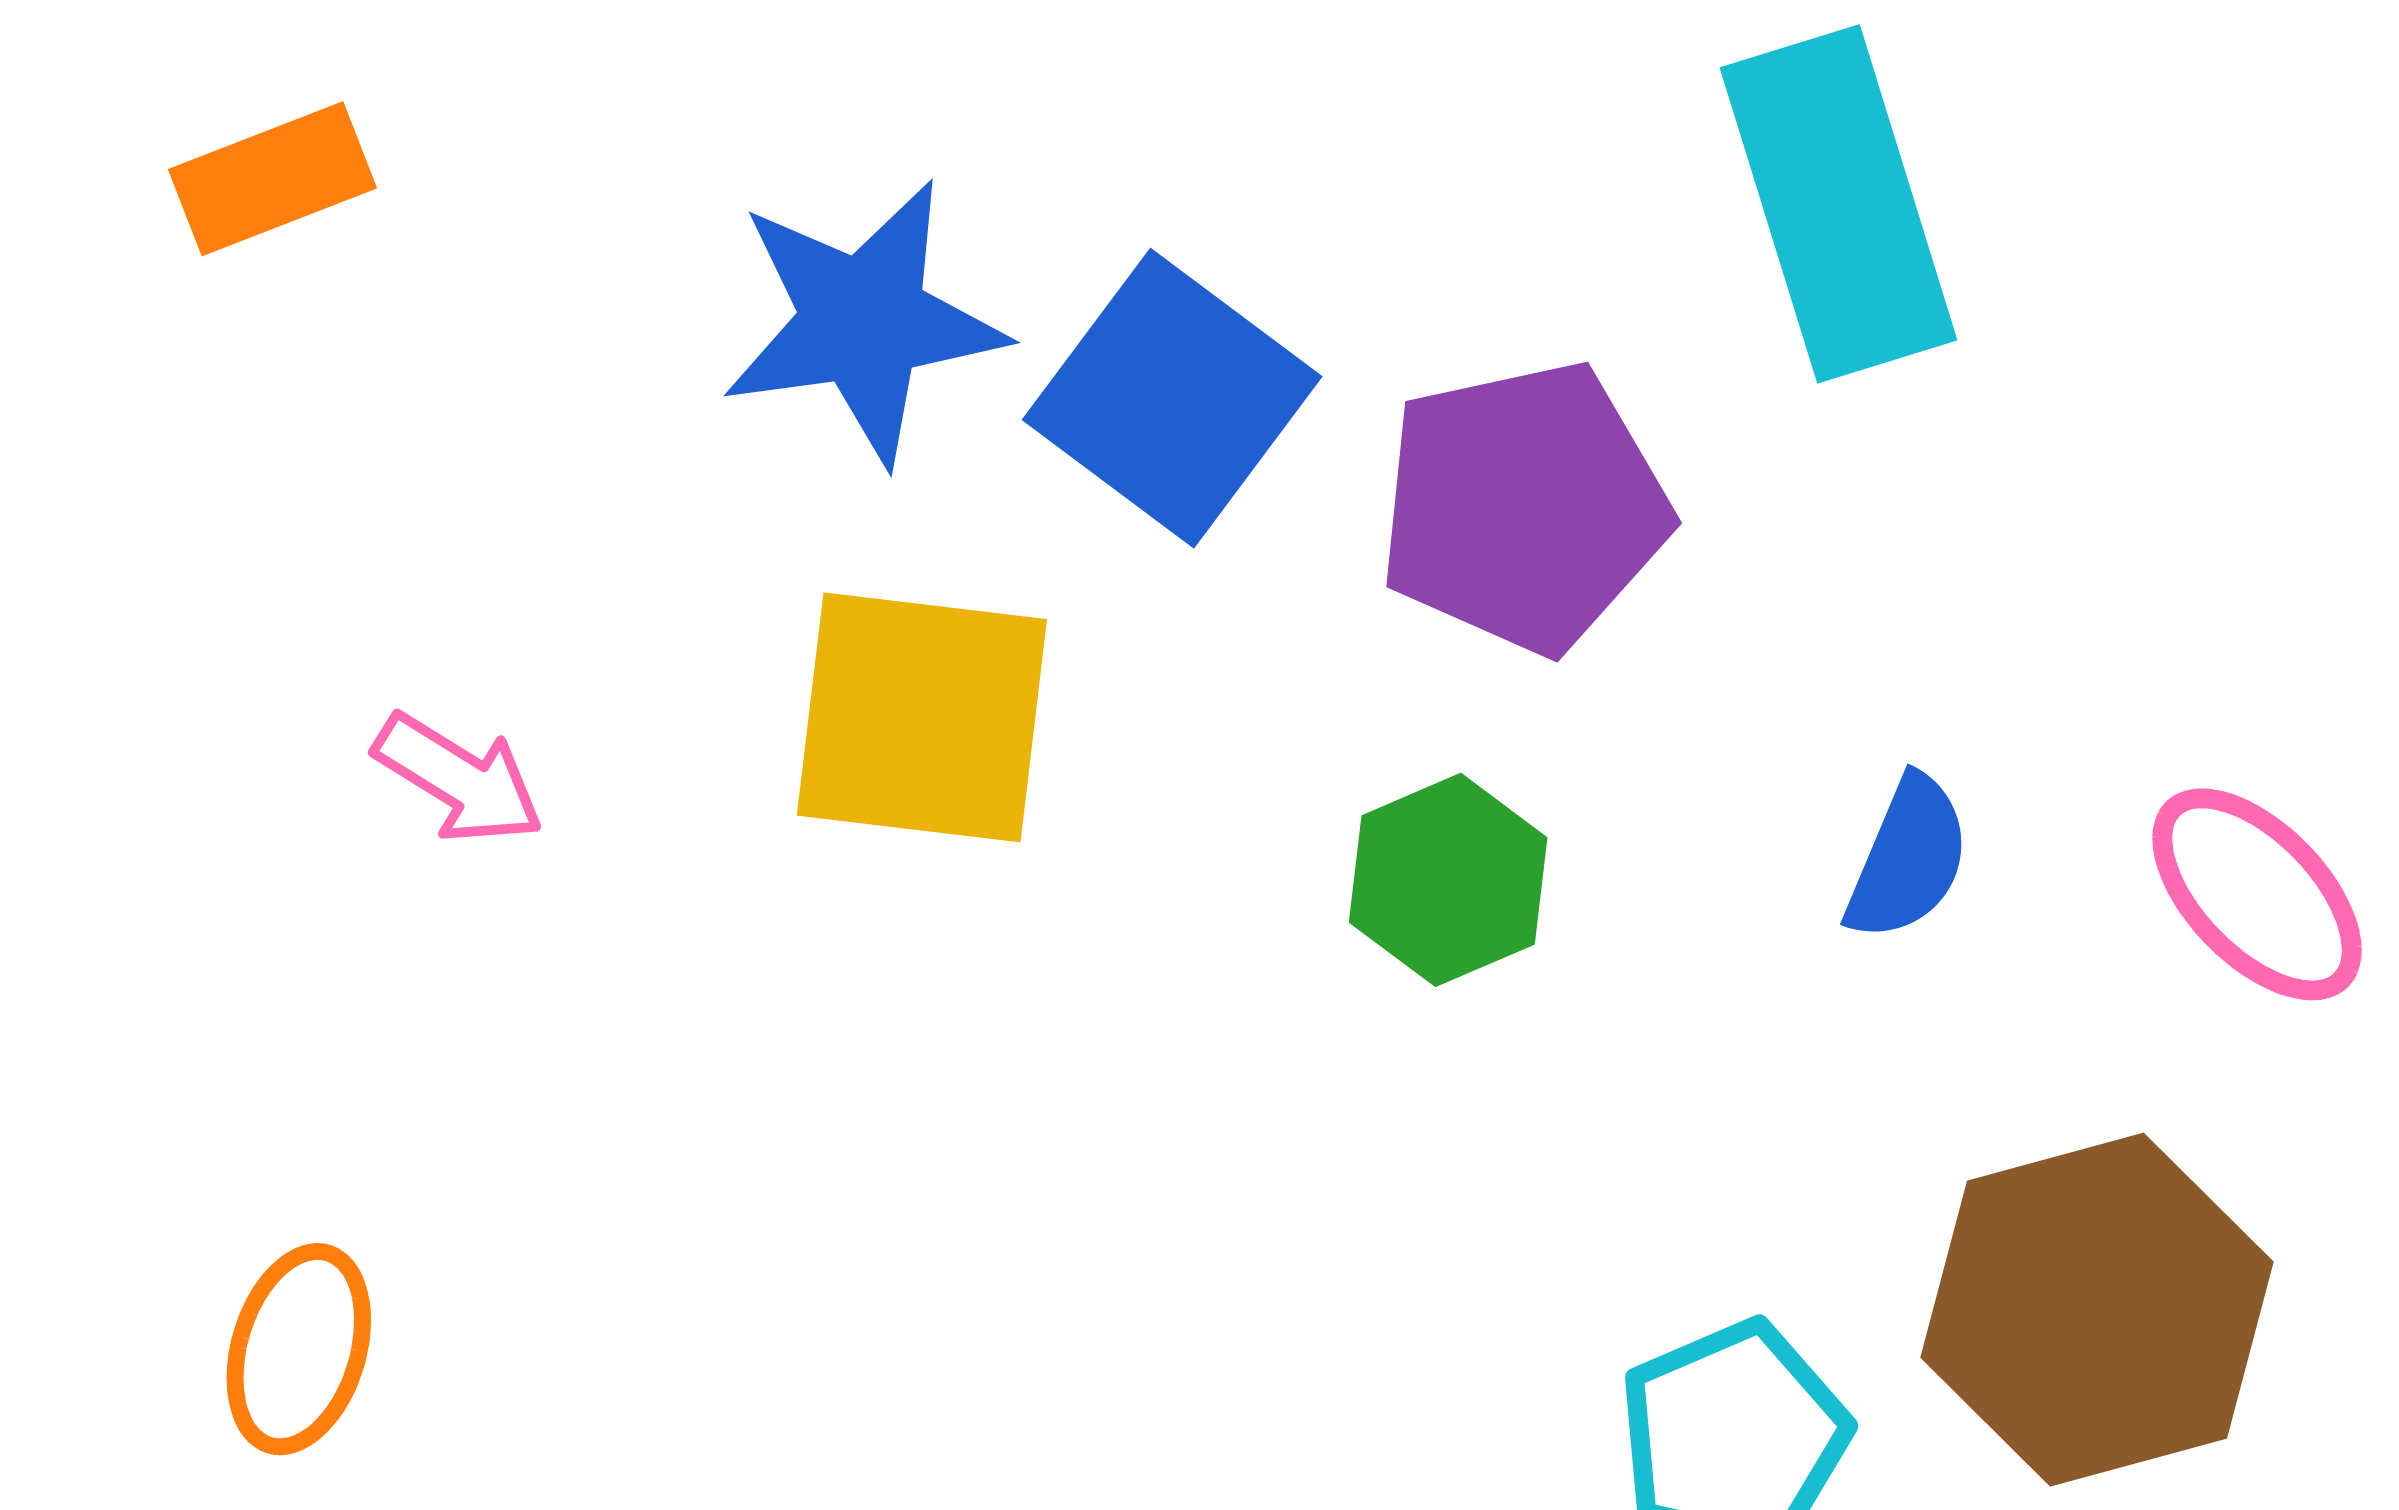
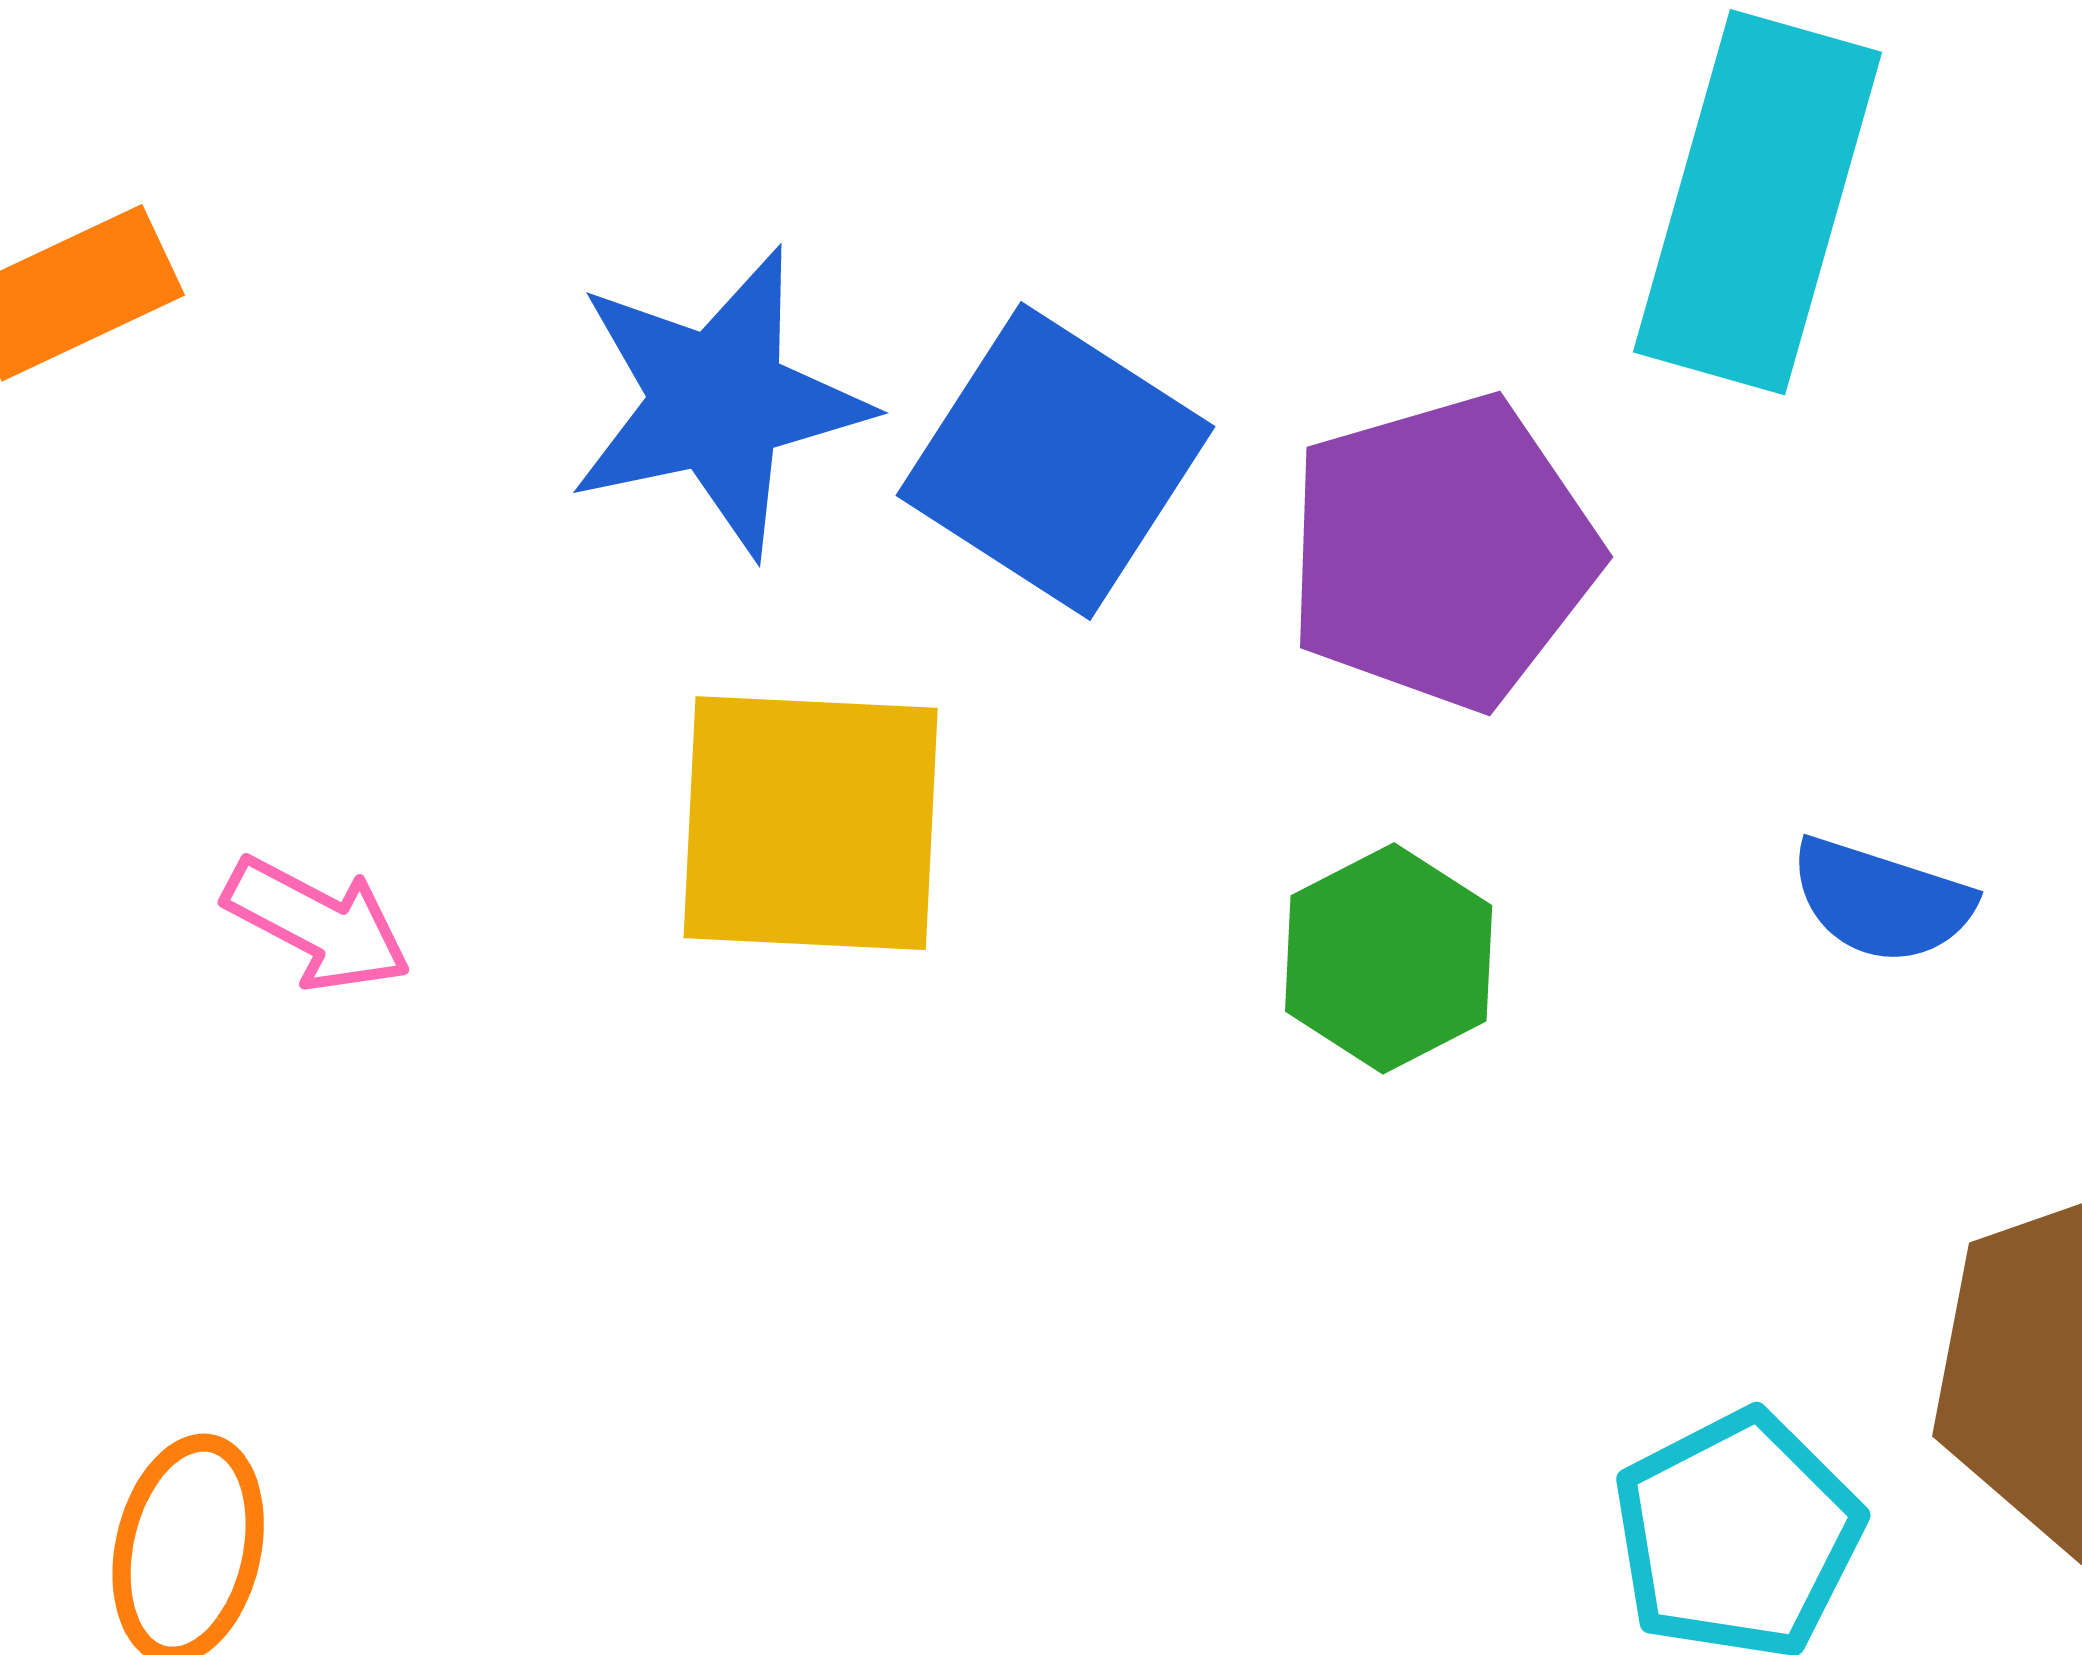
cyan rectangle: (1839, 204) -> (1758, 202), turned 37
blue semicircle: (1908, 858) -> (1881, 901), turned 89

